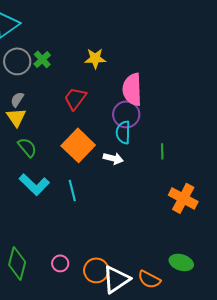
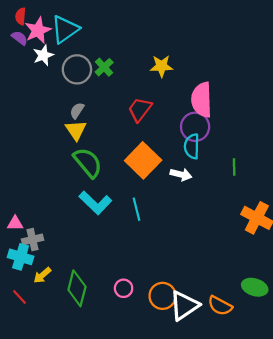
green semicircle: (27, 147) -> (88, 163), size x1.4

